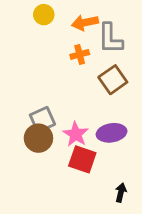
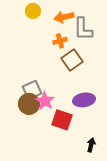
brown square: (113, 80) -> (72, 60), moved
pink star: (76, 134) -> (45, 101), moved

